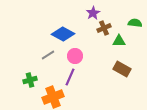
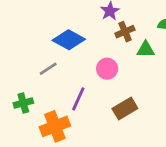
pink circle: (75, 56) -> (107, 69), moved
brown rectangle: (122, 69) -> (125, 109), moved, turned -60

